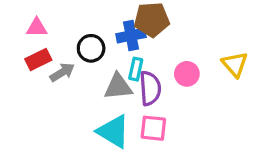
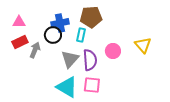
blue cross: (131, 36) -> (60, 23), moved
cyan rectangle: (136, 69) -> (81, 35), moved
gray arrow: (62, 72) -> (35, 50), turned -35
gray triangle: (118, 87) -> (70, 59), turned -42

